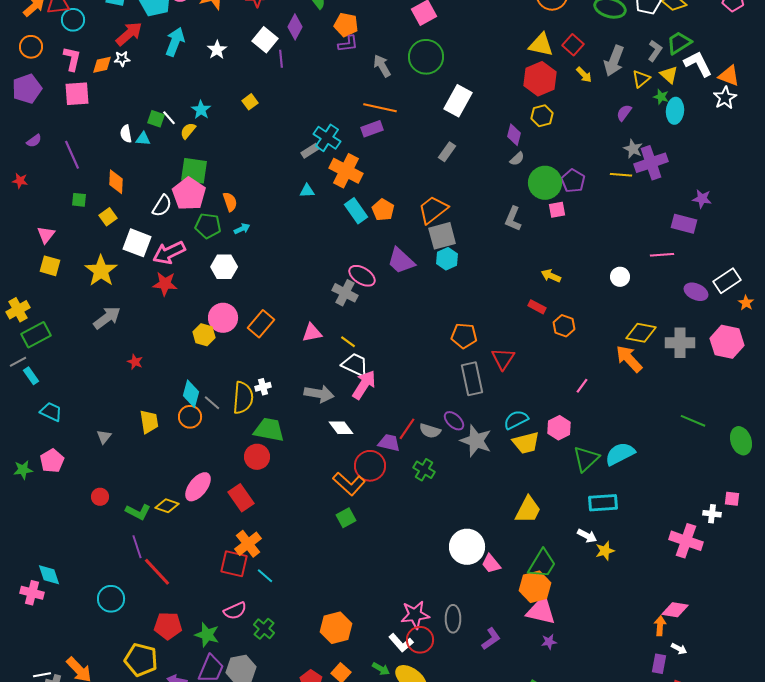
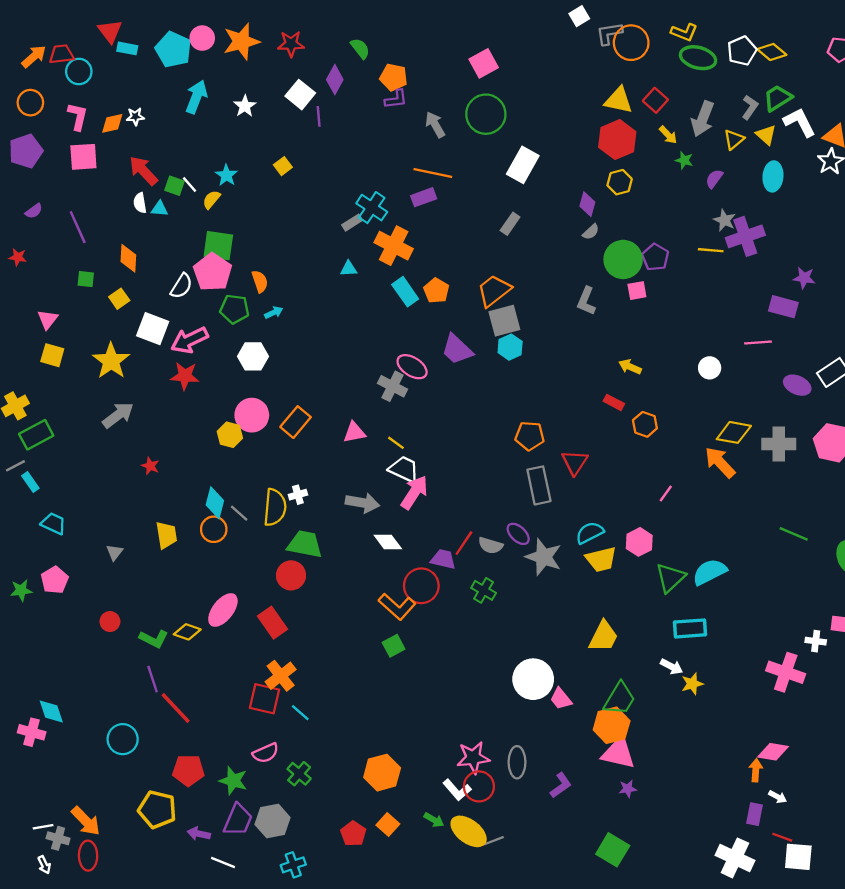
red arrow: (129, 34) -> (143, 171), moved, turned -92
green star: (661, 97) -> (684, 160), moved

